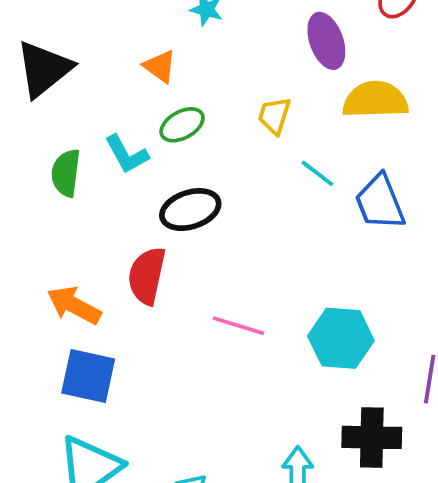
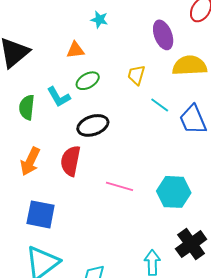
orange triangle: (160, 66) -> (75, 50), turned -42
orange arrow: (74, 305) -> (30, 161), moved, turned -92
black cross: (372, 437) -> (191, 244), turned -36

